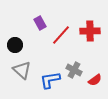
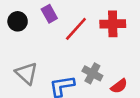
black circle: (15, 45) -> (18, 21), moved

